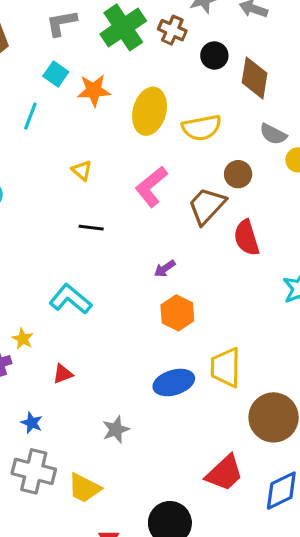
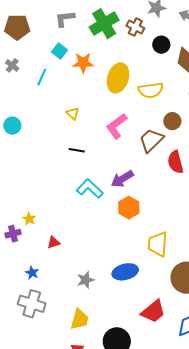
purple arrow: (165, 269) -> (122, 179), size x1.6
cyan L-shape: (70, 299) -> (90, 189), moved
blue ellipse: (174, 382) -> (125, 272), moved
yellow trapezoid: (84, 488) -> (80, 319), moved, turned -105

